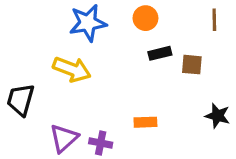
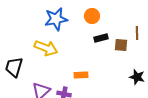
brown line: (214, 20) -> (137, 33), moved
orange rectangle: (145, 122) -> (81, 75), moved

